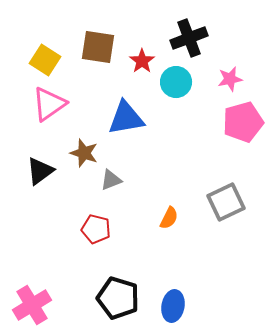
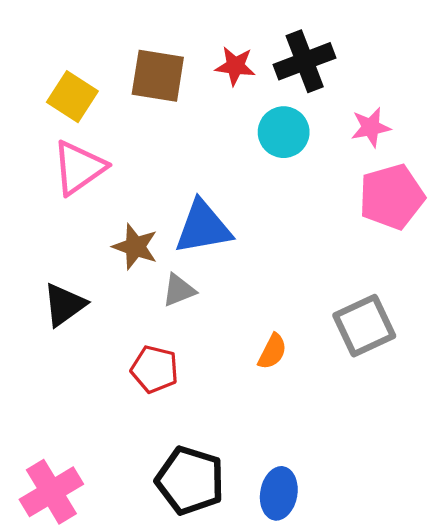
red star: (142, 61) -> (235, 66), moved, turned -30
blue triangle: (126, 118) -> (203, 227), moved
black triangle: (40, 171) -> (64, 305), moved

